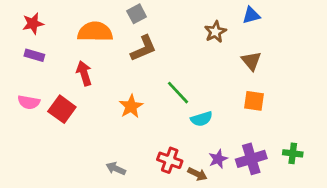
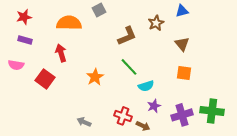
brown L-shape: (143, 48) -> (127, 36), moved
pink semicircle: (29, 102) -> (16, 65), moved
green cross: (293, 153) -> (212, 111), size x1.6
purple star: (218, 159) -> (154, 106), moved

